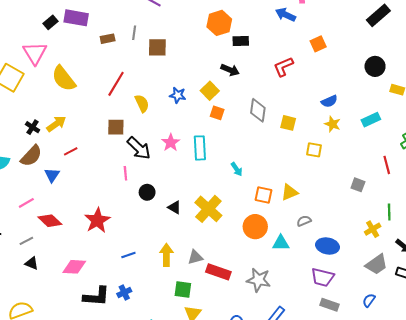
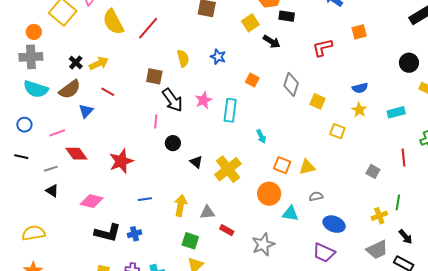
red line: (116, 84) -> (148, 28), moved
yellow square: (210, 91) -> (250, 23), moved
red line: (71, 151) -> (108, 92), turned 48
red rectangle: (218, 272) -> (227, 230), size x0.6
gray star: (259, 280) -> (263, 244), turned 30

